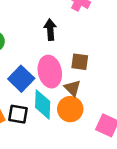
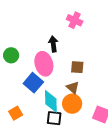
pink ellipse: (50, 72) -> (44, 64), moved
black square: (18, 114) -> (54, 118), moved

